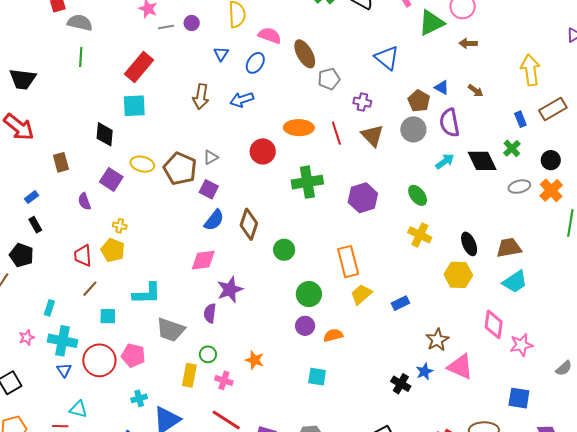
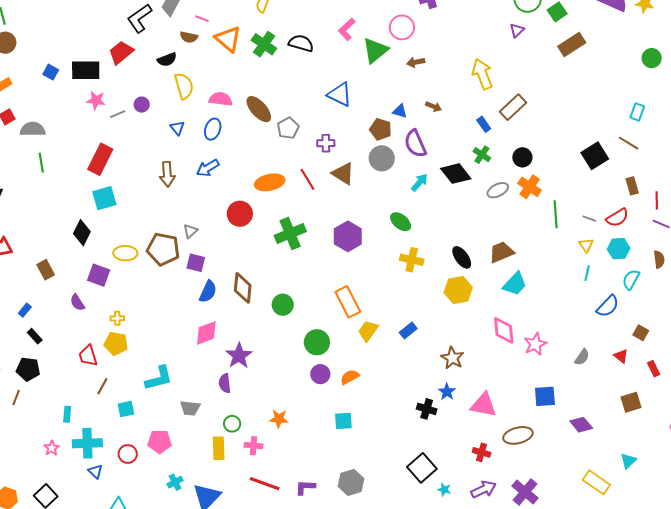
black diamond: (105, 134) -> (82, 233), turned 35
gray trapezoid: (171, 330) -> (190, 408), size x0.7
red circle: (99, 360) -> (128, 454), size x0.6
pink triangle: (460, 367) -> (484, 405), moved

